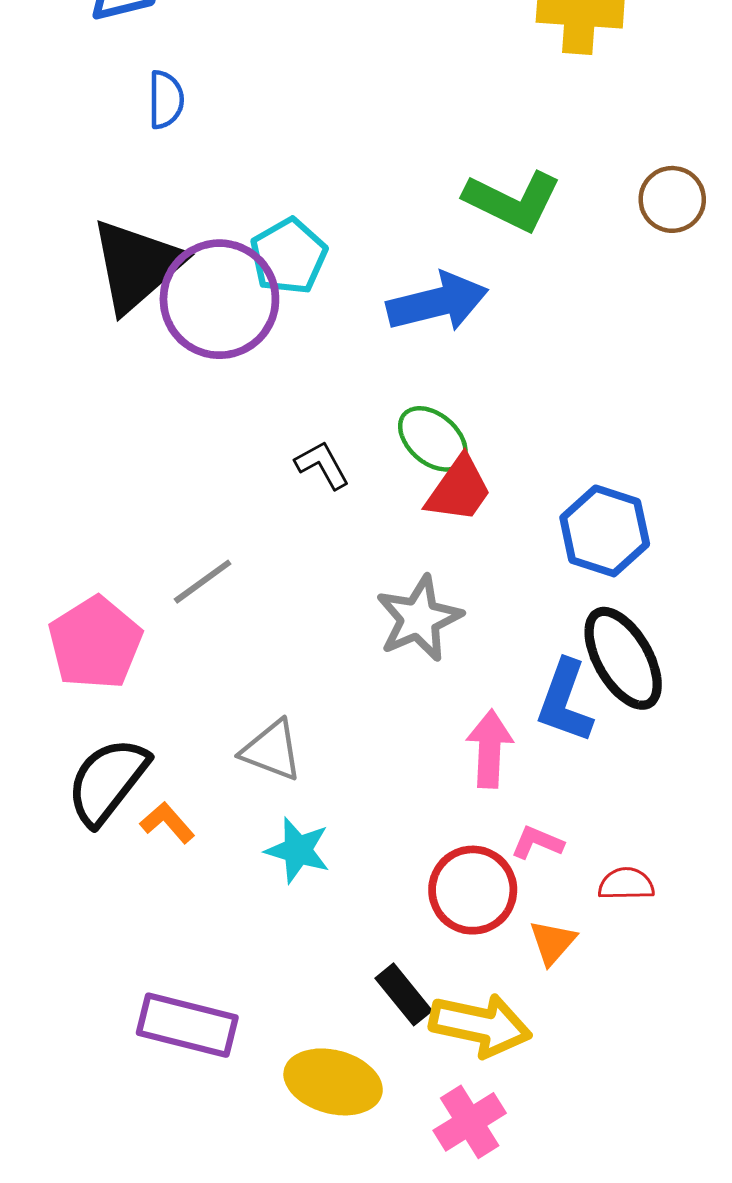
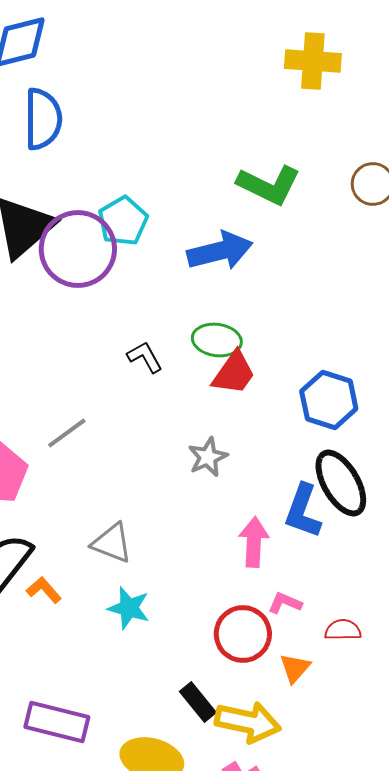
blue semicircle: (166, 100) -> (43, 119), size x1.6
green ellipse: (433, 439) -> (217, 340), turned -33
gray star: (419, 618) -> (208, 457), size x0.7

